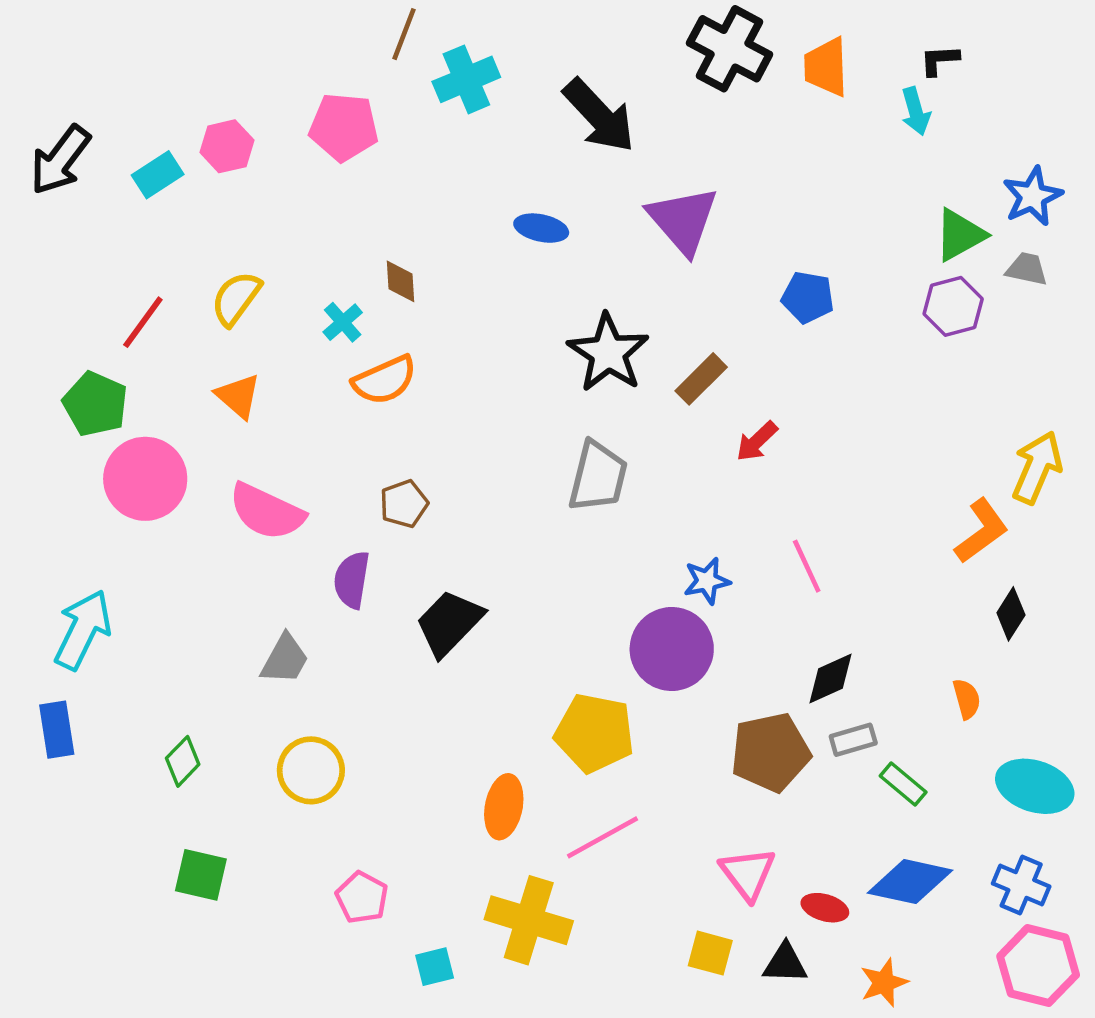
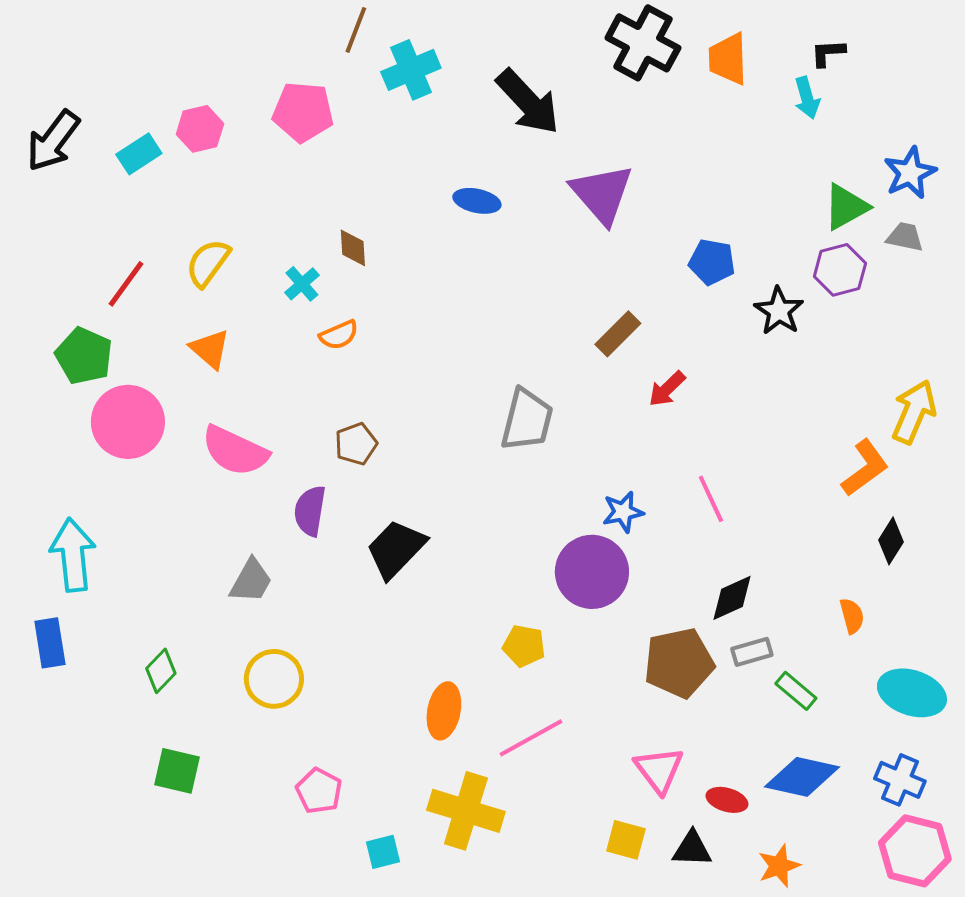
black star: (608, 353) -> (779, 311), moved, size x0.7
orange semicircle: (385, 380) -> (339, 335), size x0.7
cyan arrow: (83, 630) -> (73, 555), turned -32
yellow pentagon: (595, 733) -> (524, 646), size x0.6

